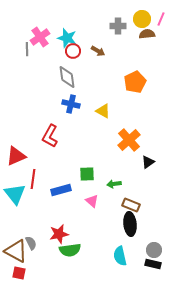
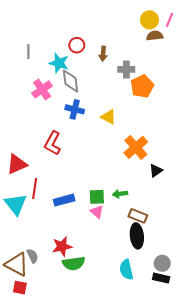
gray cross: (118, 26) -> (126, 69), moved
pink cross: (40, 37) -> (42, 89), moved
cyan star: (67, 38) -> (59, 63), moved
red circle: (73, 51) -> (77, 45), moved
brown arrow: (98, 51) -> (103, 54), turned 64
green square: (87, 174) -> (97, 197), moved

